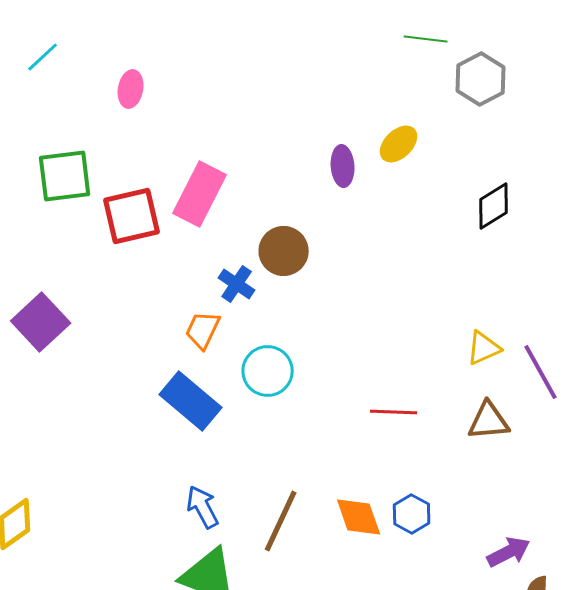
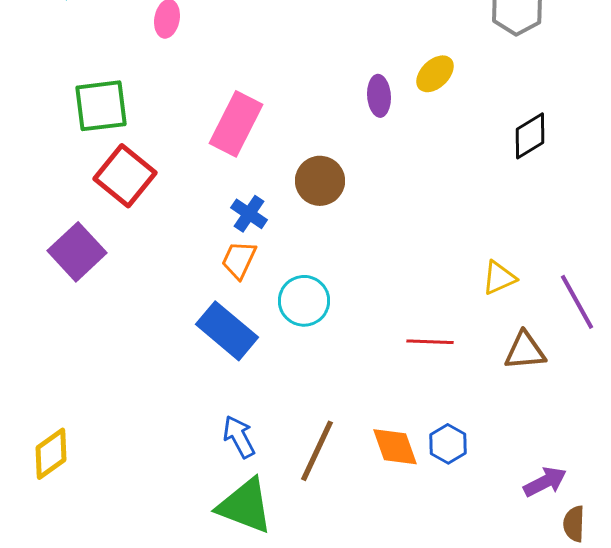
red square: (132, 216) -> (125, 176), moved, turned -38
blue cross: (237, 284) -> (249, 214), moved
yellow triangle: (484, 348) -> (499, 278), moved

